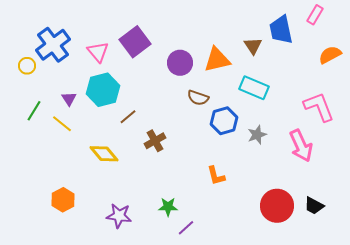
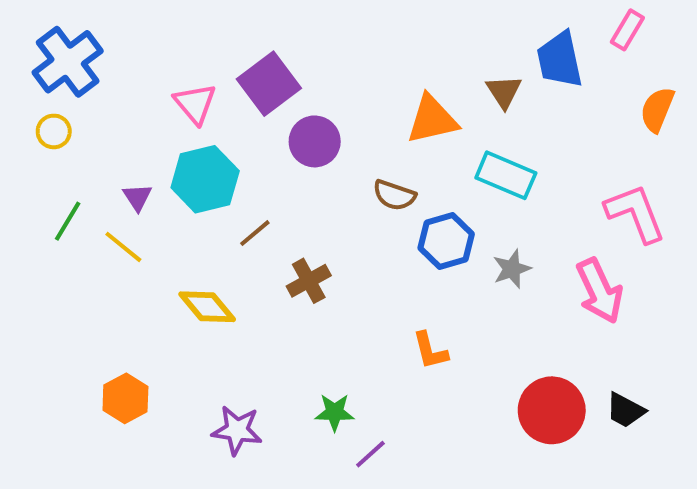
blue cross: (53, 45) -> (68, 62), moved
orange semicircle: (330, 55) -> (657, 110), turned -40
purple circle: (180, 63) -> (315, 141), moved

